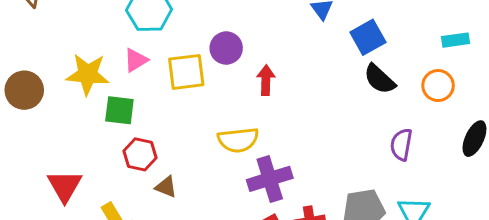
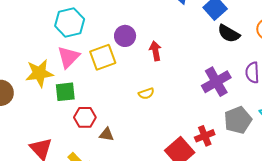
pink triangle: (136, 60) -> (68, 57), size x1.4
yellow semicircle: (238, 140) -> (146, 94), size x0.6
purple cross: (270, 179) -> (216, 82), moved

